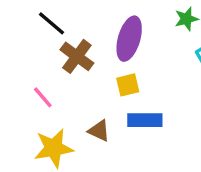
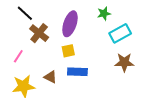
pink line: (43, 97) -> (18, 56), turned 72

